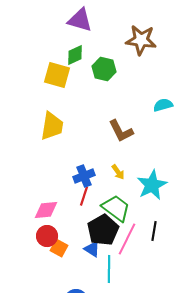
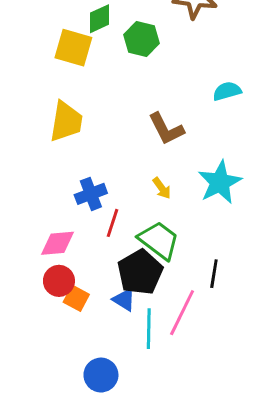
blue cross: (84, 176) -> (91, 194), moved
cyan star: (152, 185) -> (220, 182), moved
pink line: (127, 239) -> (182, 313), moved

